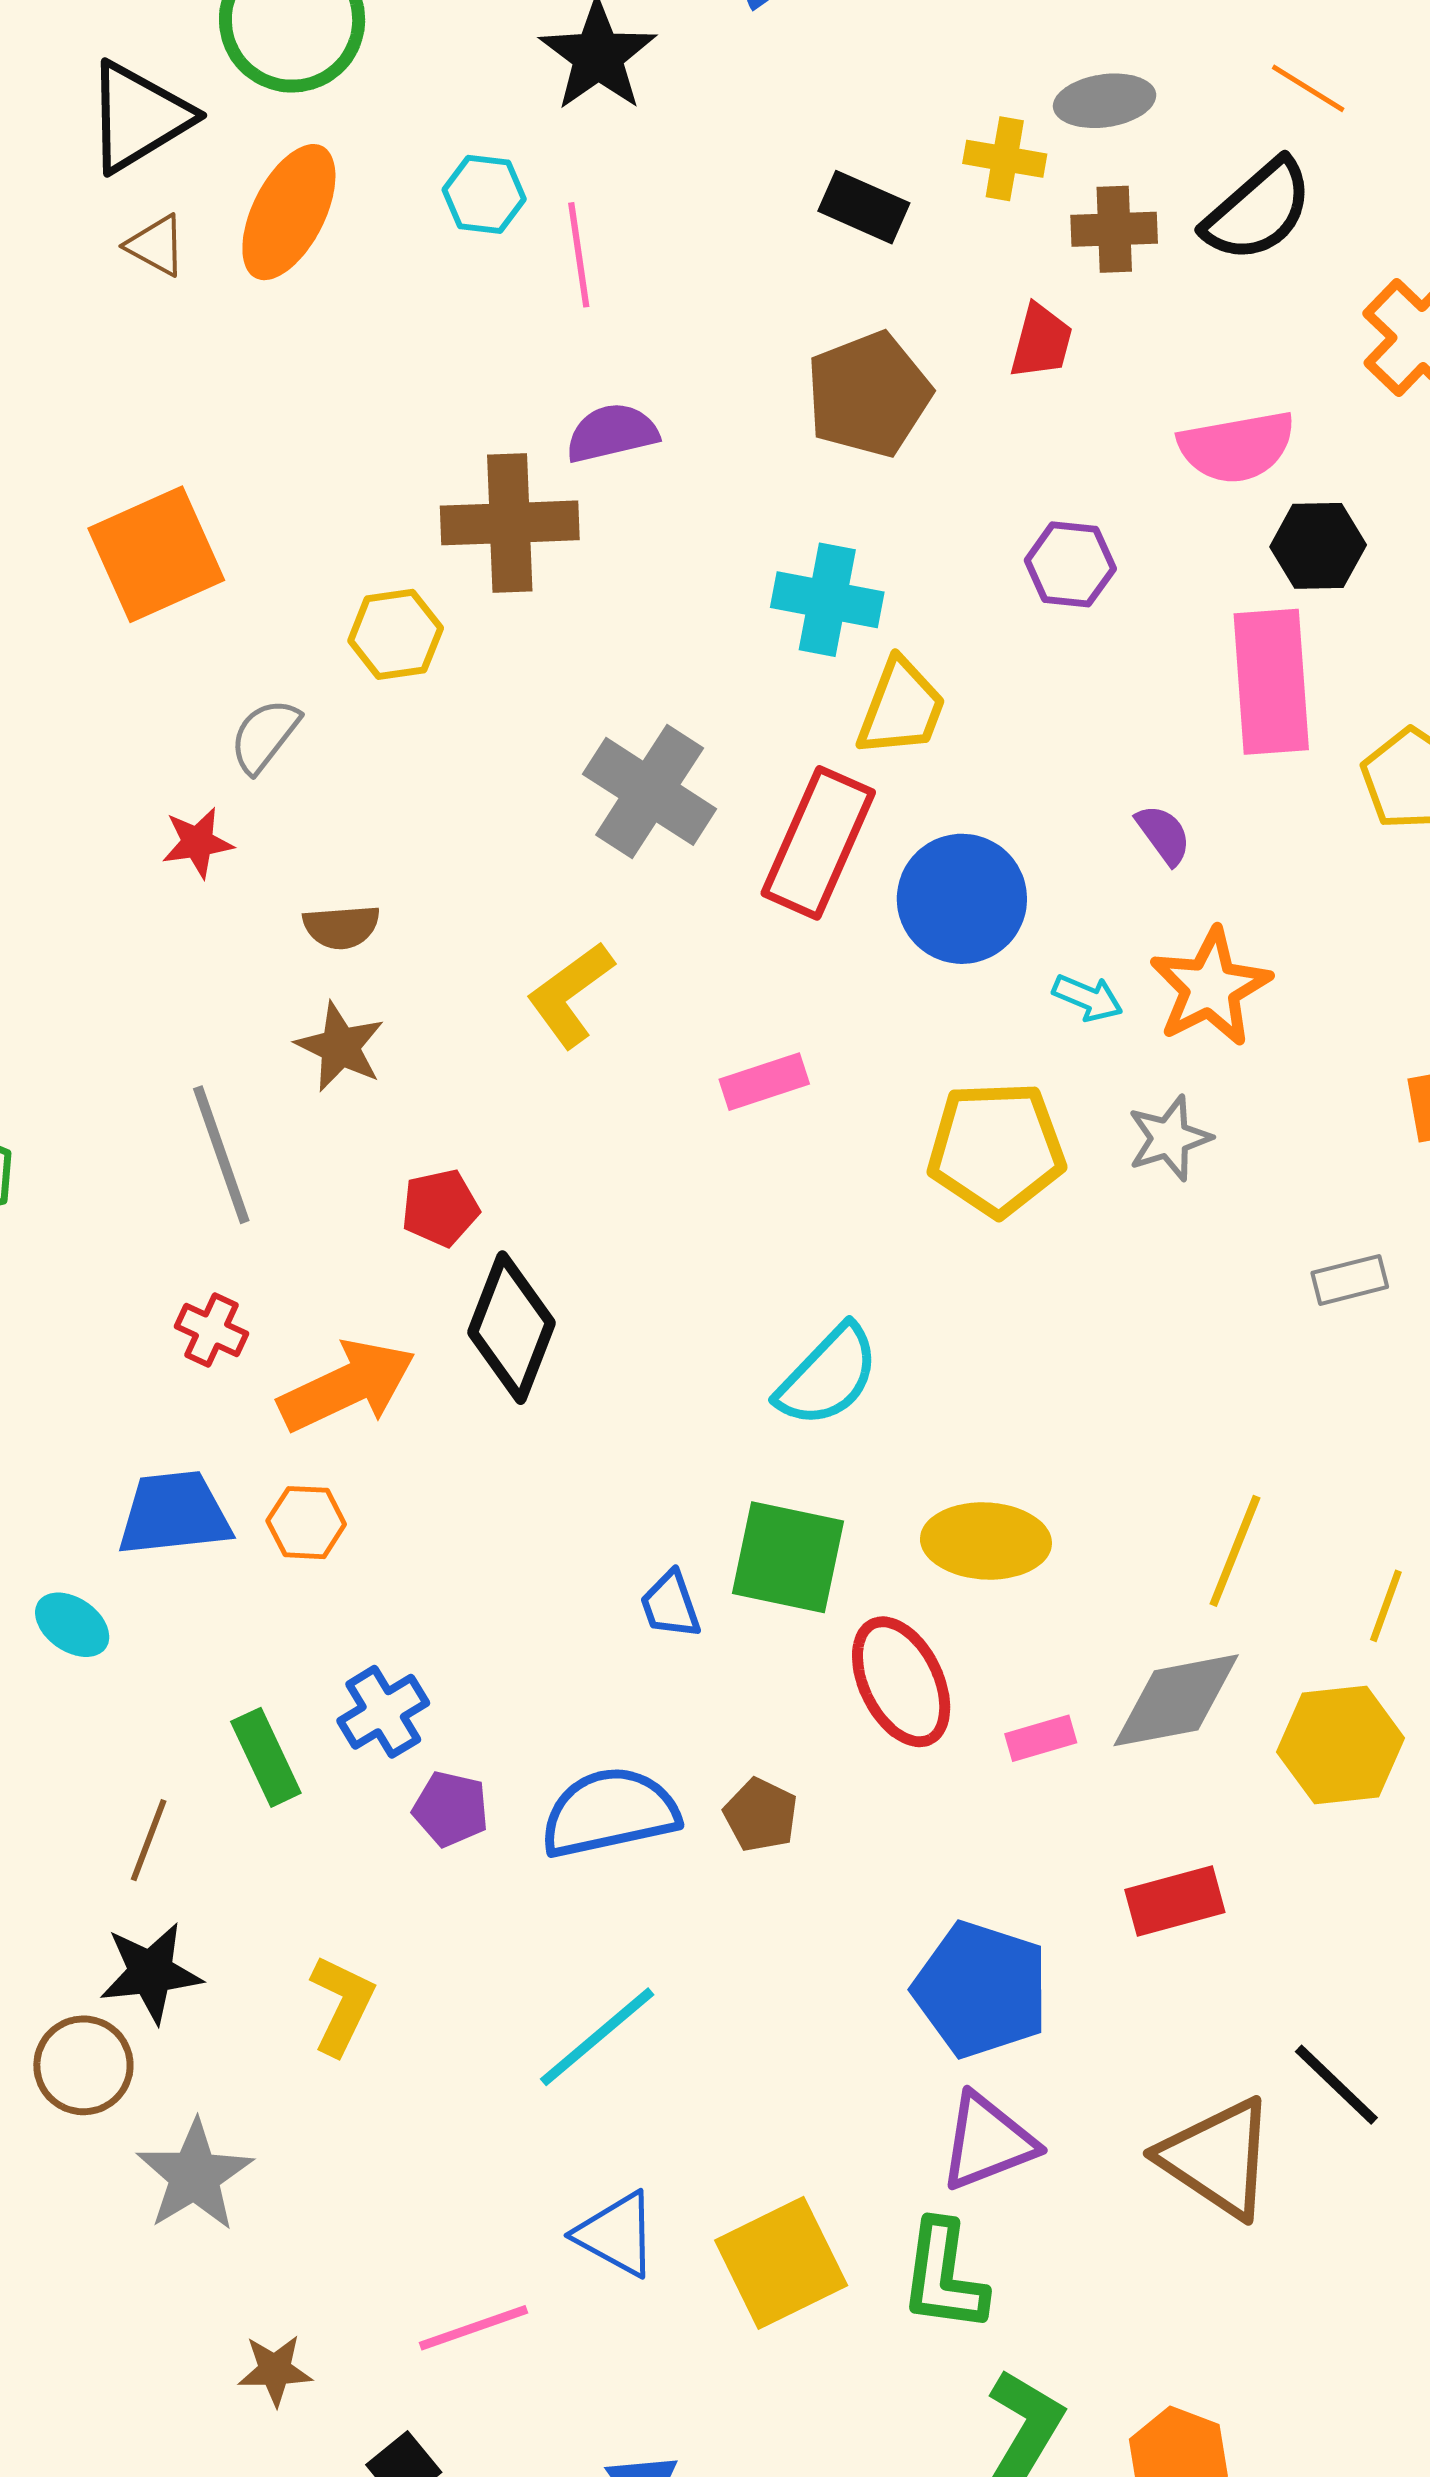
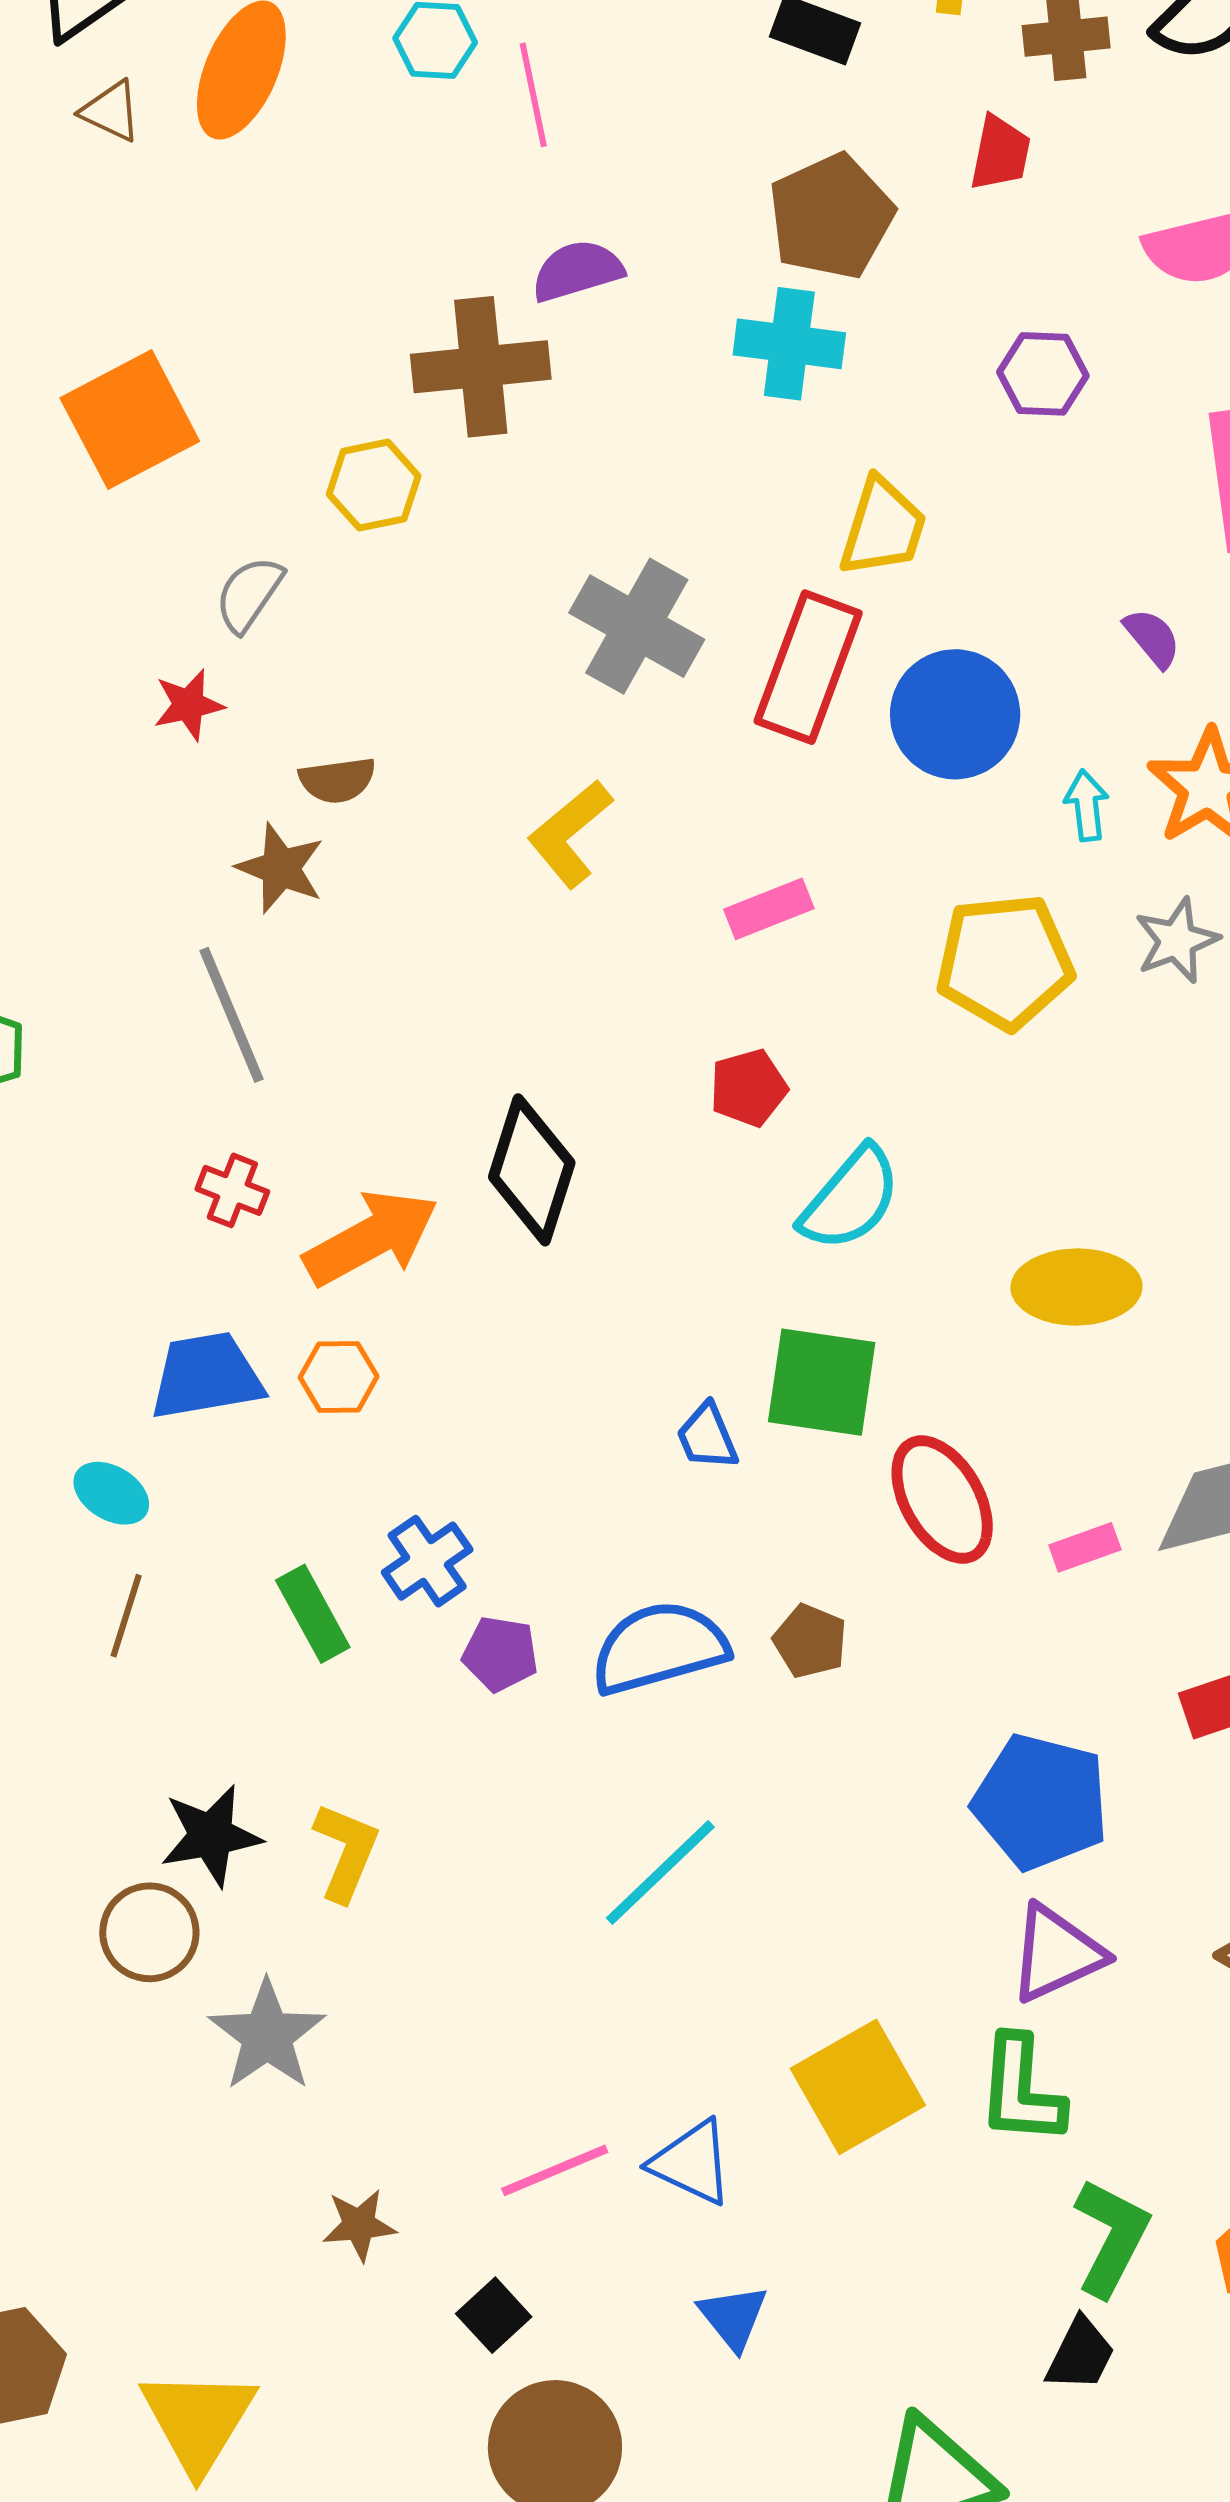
cyan cross: (827, 600) -> (789, 344), moved
cyan arrow: (1088, 998) -> (1087, 805), turned -116
brown star: (340, 1047) -> (281, 868), moved
red pentagon: (440, 1208) -> (748, 1088), moved
yellow ellipse: (986, 1541) -> (1076, 1287), moved
brown line: (149, 1840) -> (126, 1616), moved
yellow L-shape: (342, 2005) -> (346, 1852), moved
blue triangle: (616, 2234) -> (692, 2163), moved

